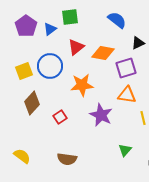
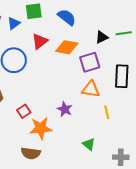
blue semicircle: (117, 20) -> (67, 17), moved
orange star: (82, 85) -> (41, 128), moved
purple star: (101, 115) -> (65, 109), size x0.7
green triangle: (125, 150) -> (89, 144), turned -32

